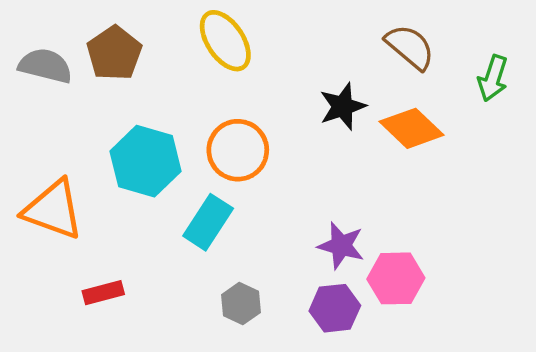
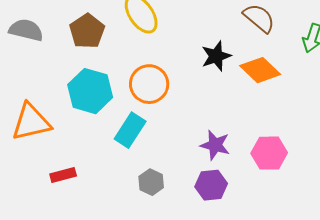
brown pentagon: (114, 53) -> (87, 31), moved
orange triangle: (53, 210) -> (31, 122), turned -33
pink hexagon: (396, 278) -> (269, 153), moved

